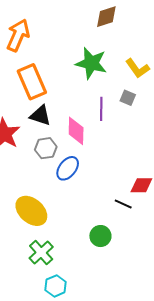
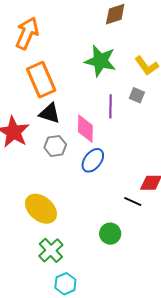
blue ellipse: (68, 168) -> (93, 160), moved

